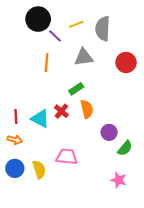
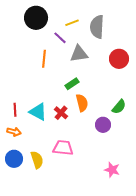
purple line: (55, 36) -> (60, 38), moved
red cross: (61, 111) -> (61, 113), moved
green semicircle: (125, 148) -> (119, 107), moved

